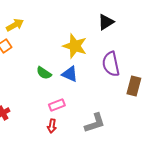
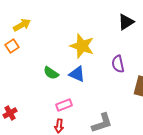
black triangle: (106, 22) -> (126, 22), moved
purple semicircle: (111, 64) -> (118, 64), size x0.7

